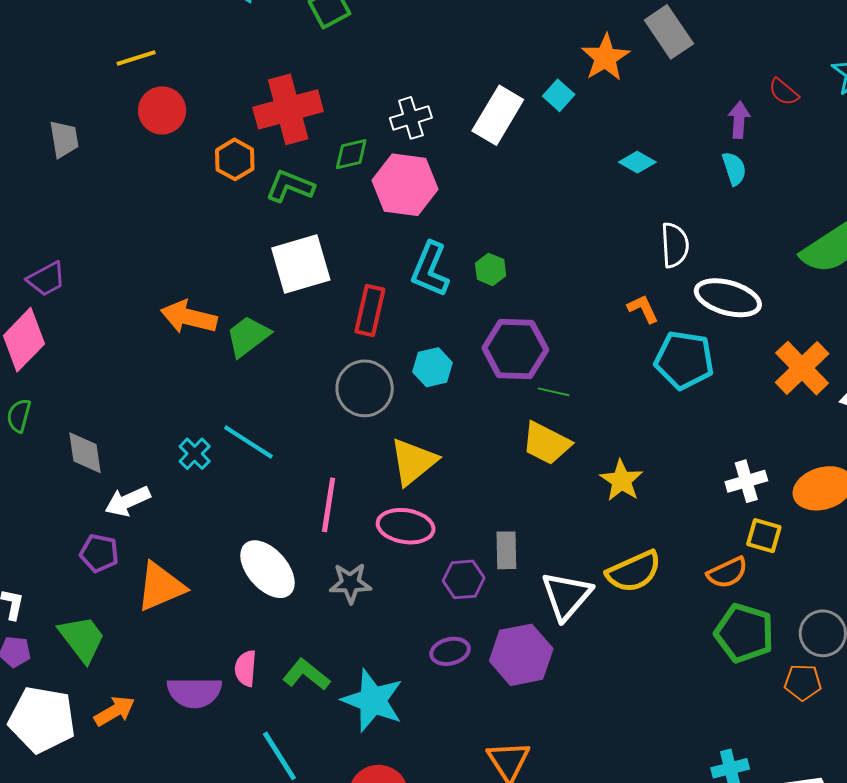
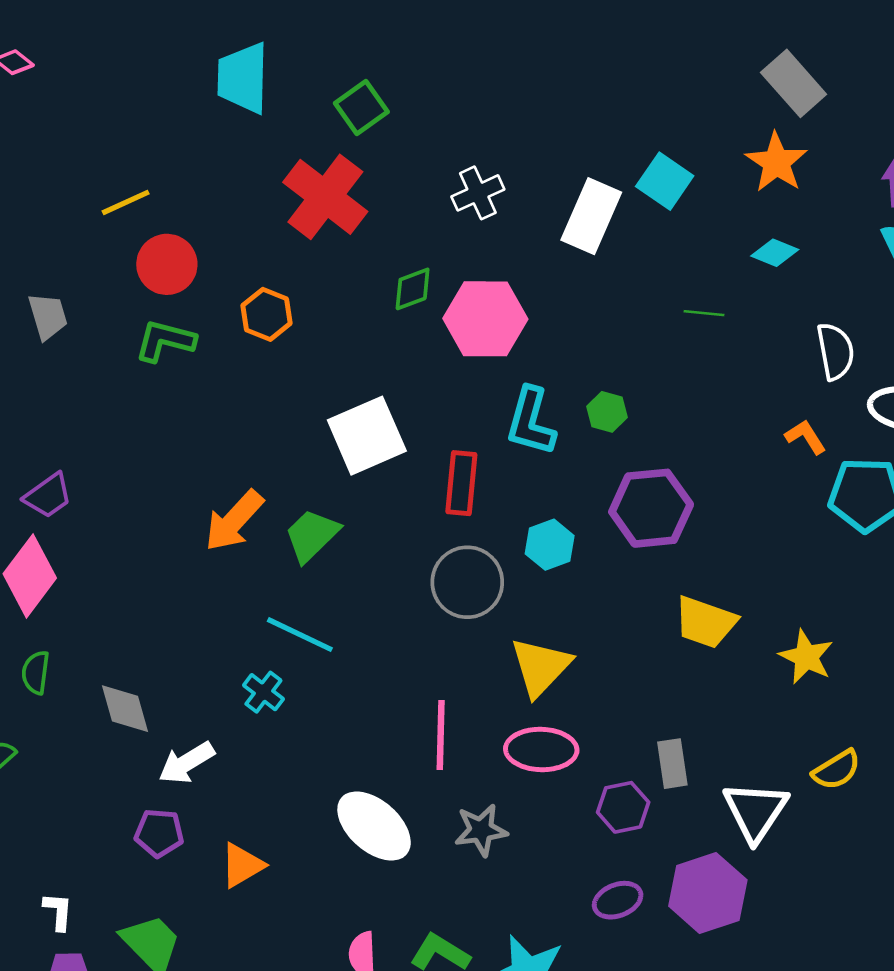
orange star: (605, 58) -> (776, 162), moved
cyan square: (559, 95) -> (665, 181), size x1.4
red cross: (288, 109) -> (325, 197), moved, turned -30
white cross: (411, 118) -> (478, 193), moved
green L-shape: (290, 186) -> (165, 341), moved
orange arrow: (189, 317) -> (234, 521), turned -54
green line: (554, 392) -> (704, 313), moved
cyan line: (248, 442) -> (300, 635), moved
yellow semicircle: (634, 572) -> (836, 770), size x0.7
orange triangle: (161, 587) -> (242, 865), size x0.7

